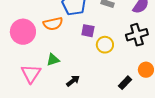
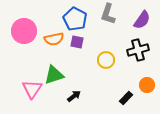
purple square: (88, 31) -> (77, 42), moved
pink circle: (23, 32) -> (24, 31), moved
green triangle: (53, 60) -> (54, 75), size x1.5

